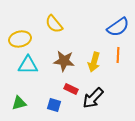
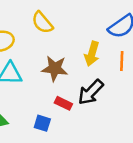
yellow arrow: (94, 62) -> (92, 54), moved
black arrow: (93, 98) -> (91, 92), moved

